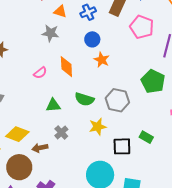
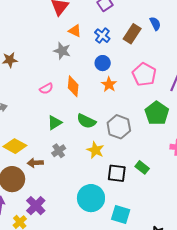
blue cross: (88, 12) -> (102, 36), turned -35
pink pentagon: (142, 27) -> (144, 74), moved
green triangle: (53, 105) -> (55, 123), turned -35
yellow star: (98, 127) -> (95, 150), turned 30

